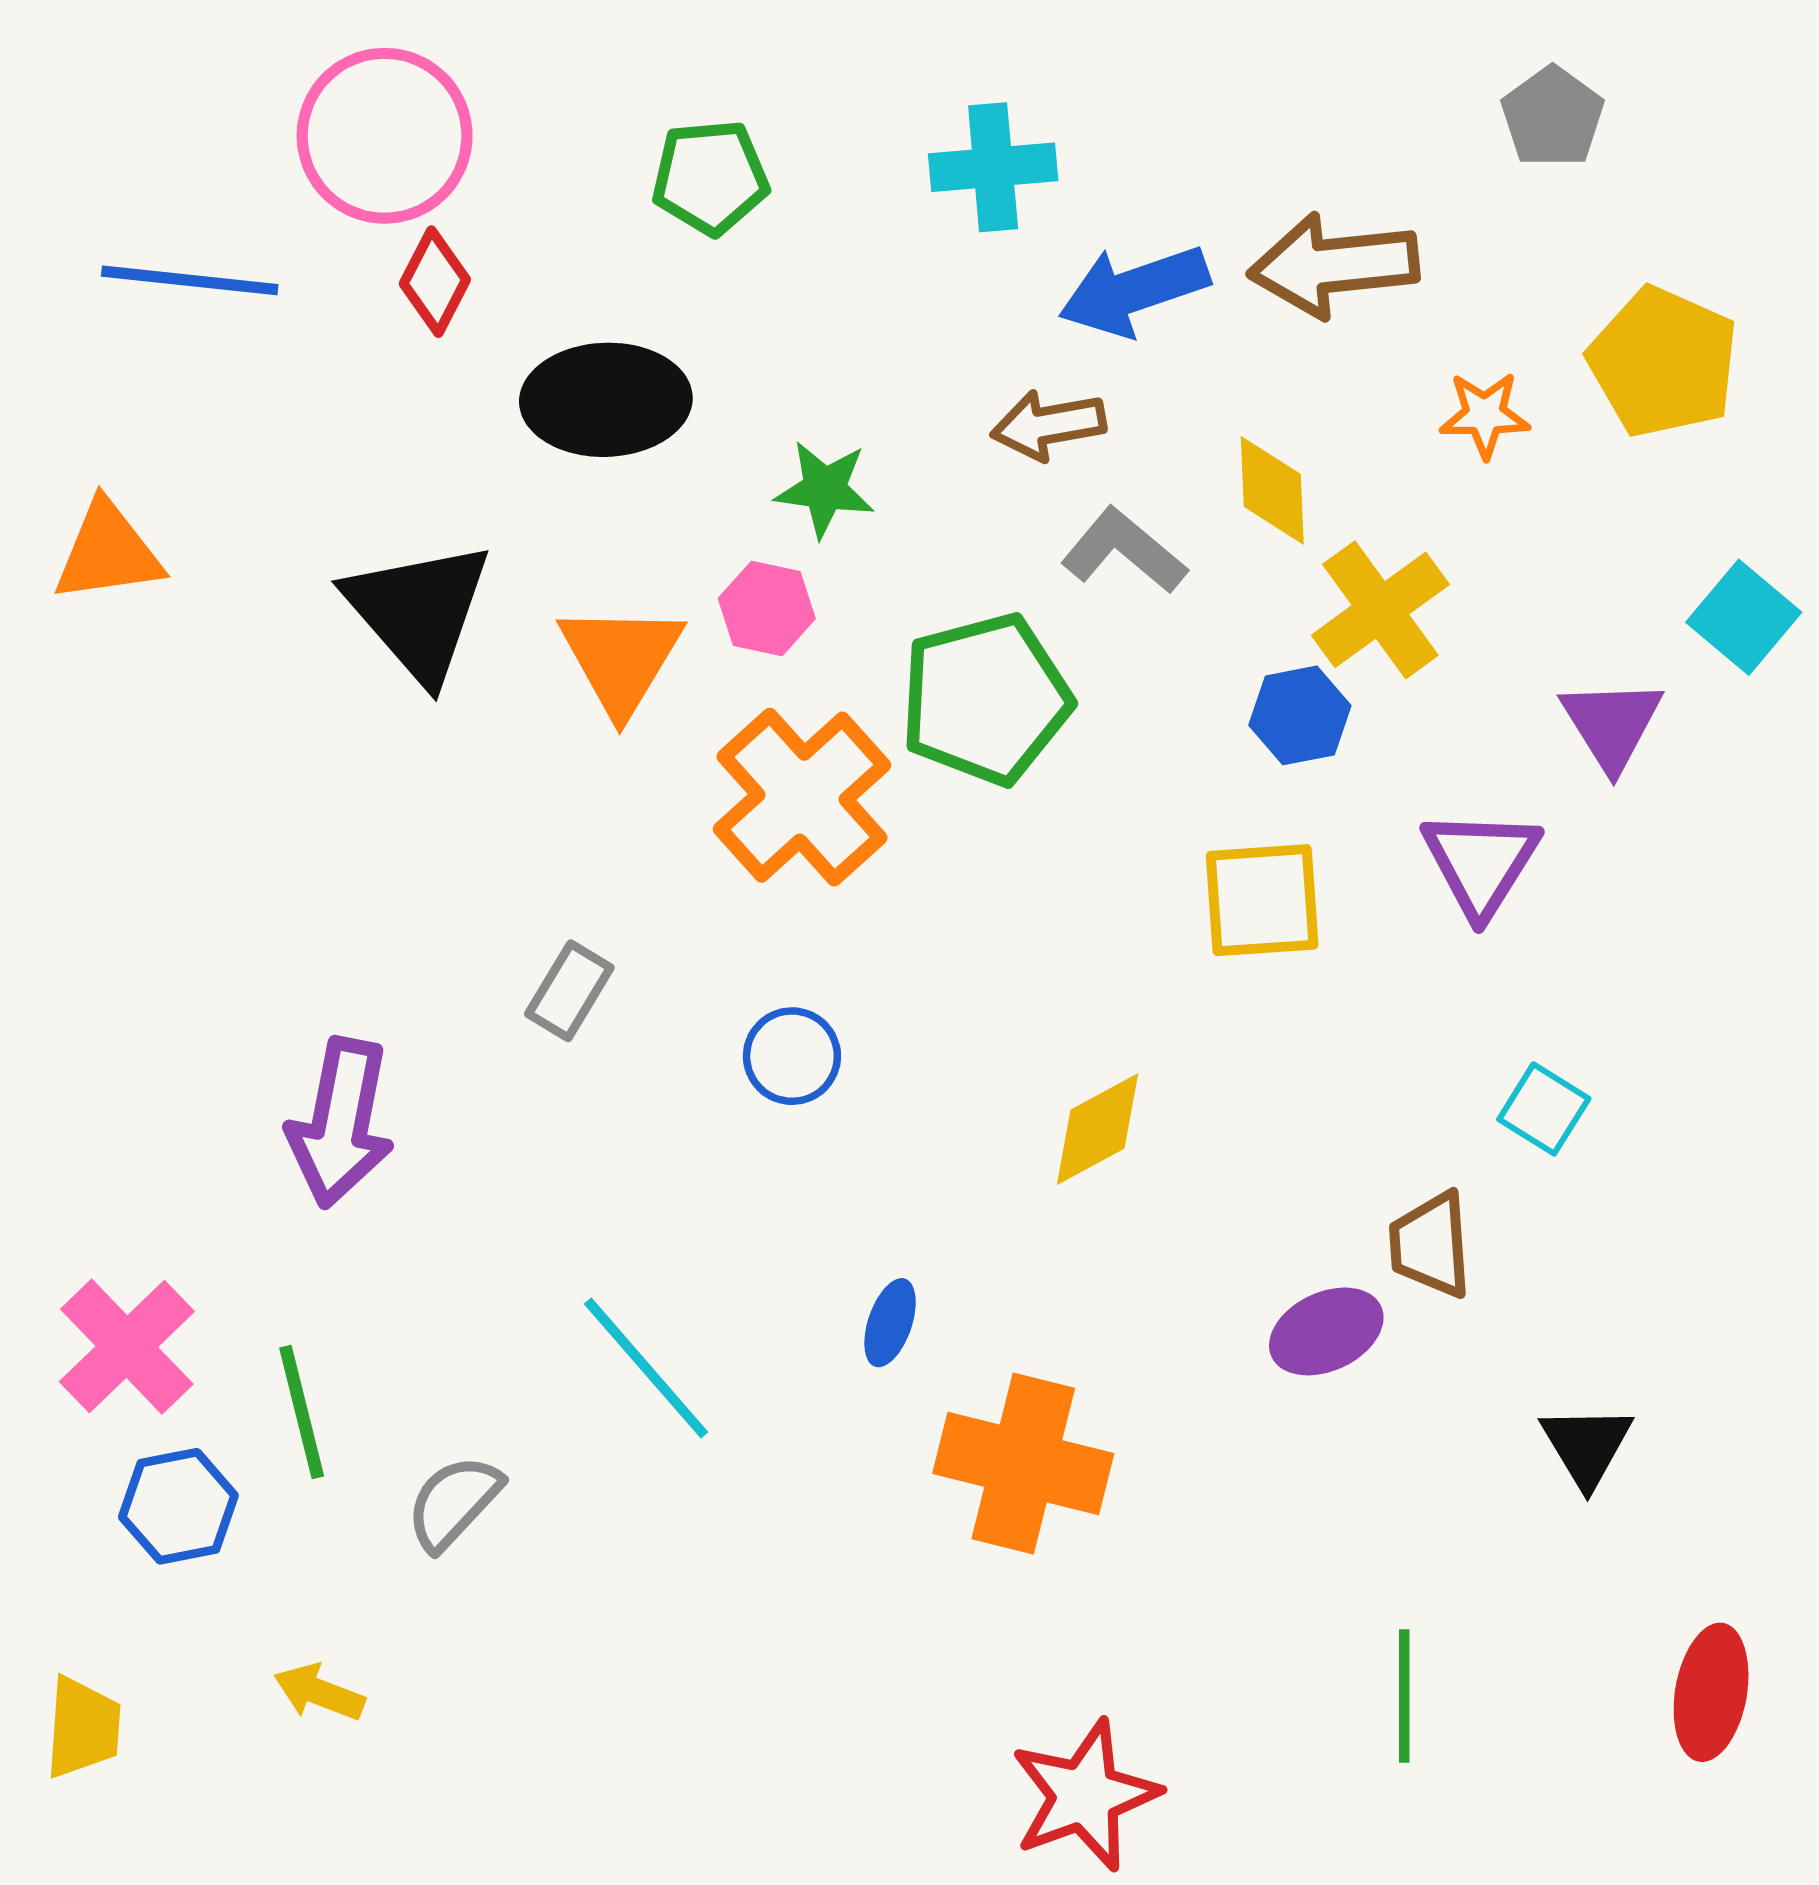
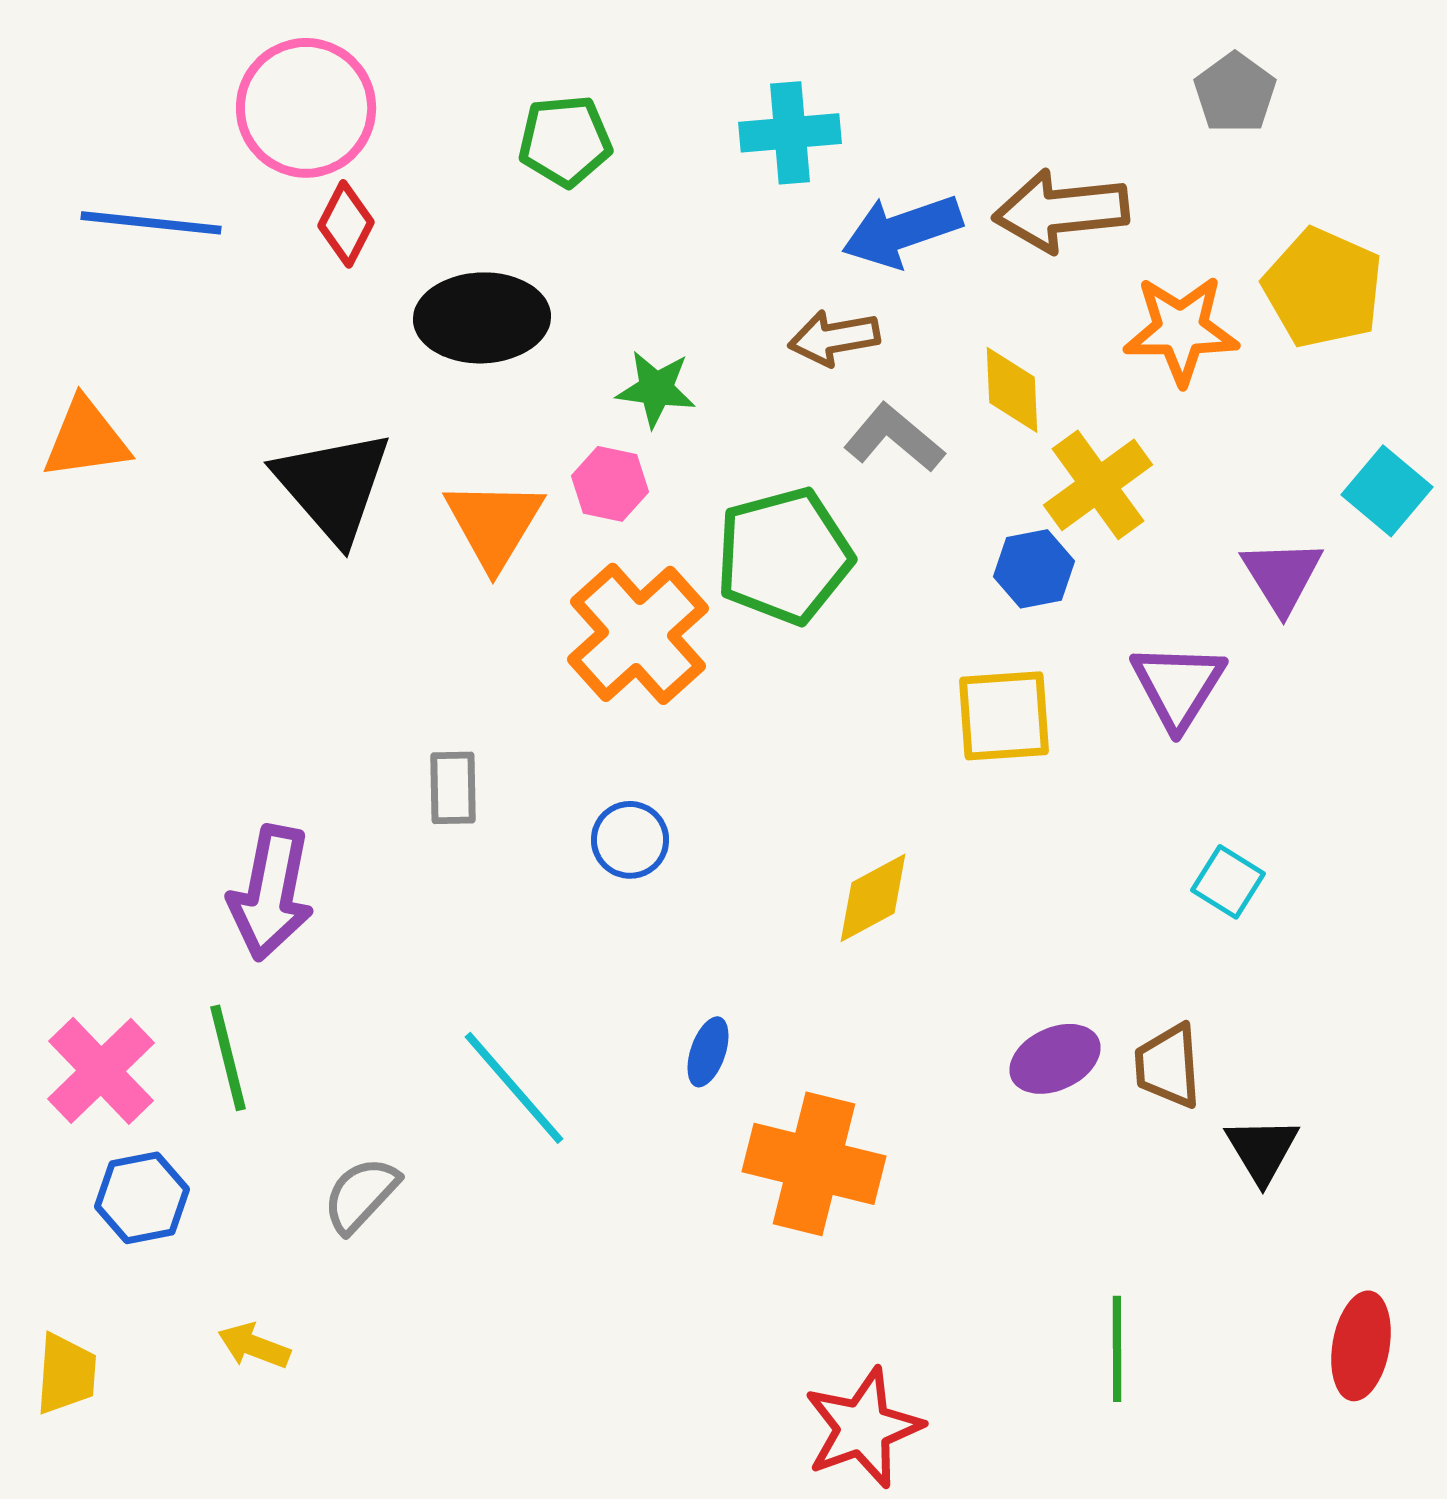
orange star: (1485, 415) -> (1181, 330), size x1.6
gray rectangle: (569, 991) -> (453, 788), turned -32
brown trapezoid: (1431, 1245) -> (1168, 1066), moved
green line: (302, 1412) -> (228, 1058), moved

